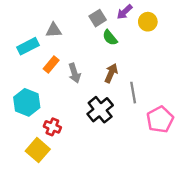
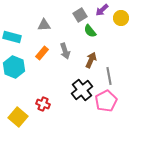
cyan rectangle: (28, 46) -> (12, 37), moved, turned 42
gray arrow: (74, 73) -> (65, 51), moved
cyan hexagon: (27, 102) -> (14, 67), moved
pink pentagon: (160, 120) -> (106, 101), moved
yellow square: (38, 150) -> (18, 117), moved

